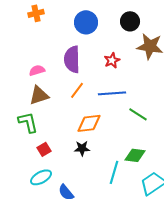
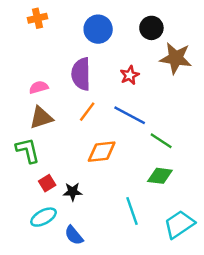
blue line: (112, 93) -> (130, 115), turned 32
black star: (82, 148) -> (73, 192), moved
green diamond: (135, 155) -> (160, 176), moved
cyan line: (114, 172) -> (132, 211), turned -35

